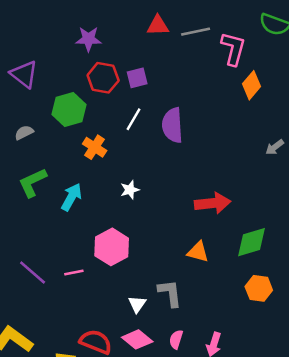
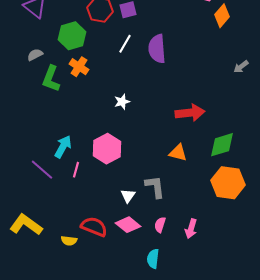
orange cross: (95, 147) -> (79, 67), moved
green L-shape: (33, 182) -> (51, 79), moved, turned -44
cyan arrow: (71, 197) -> (63, 147), moved
pink line: (74, 272) -> (76, 170), turned -63
orange hexagon: (259, 288) -> (228, 183), size x1.5

